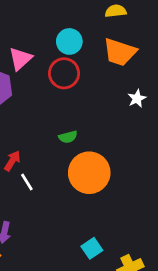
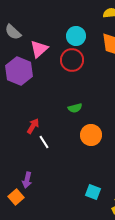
orange circle: (89, 173) -> (91, 135), size x0.7
cyan square: (92, 248) -> (93, 192), turned -35

